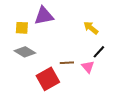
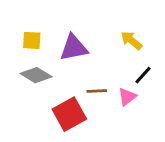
purple triangle: (44, 16) -> (74, 48), moved
pink triangle: (88, 67) -> (127, 97), turned 32

